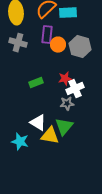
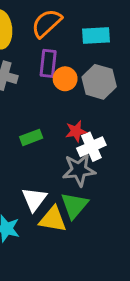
cyan rectangle: (68, 13) -> (96, 36), moved
gray star: (67, 104) -> (79, 170), size x1.5
white triangle: (38, 123) -> (34, 199), turned 36

